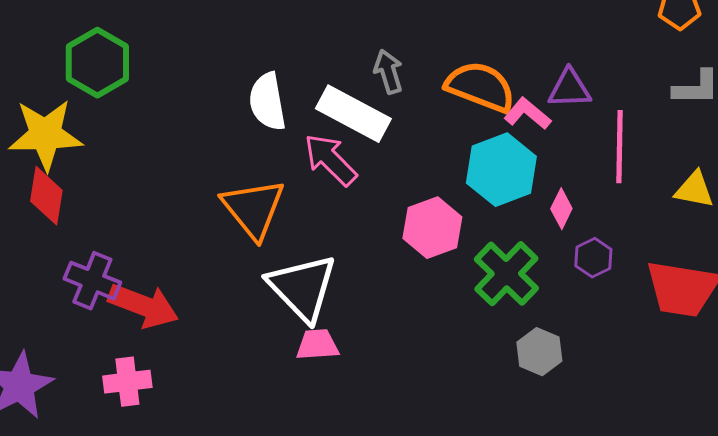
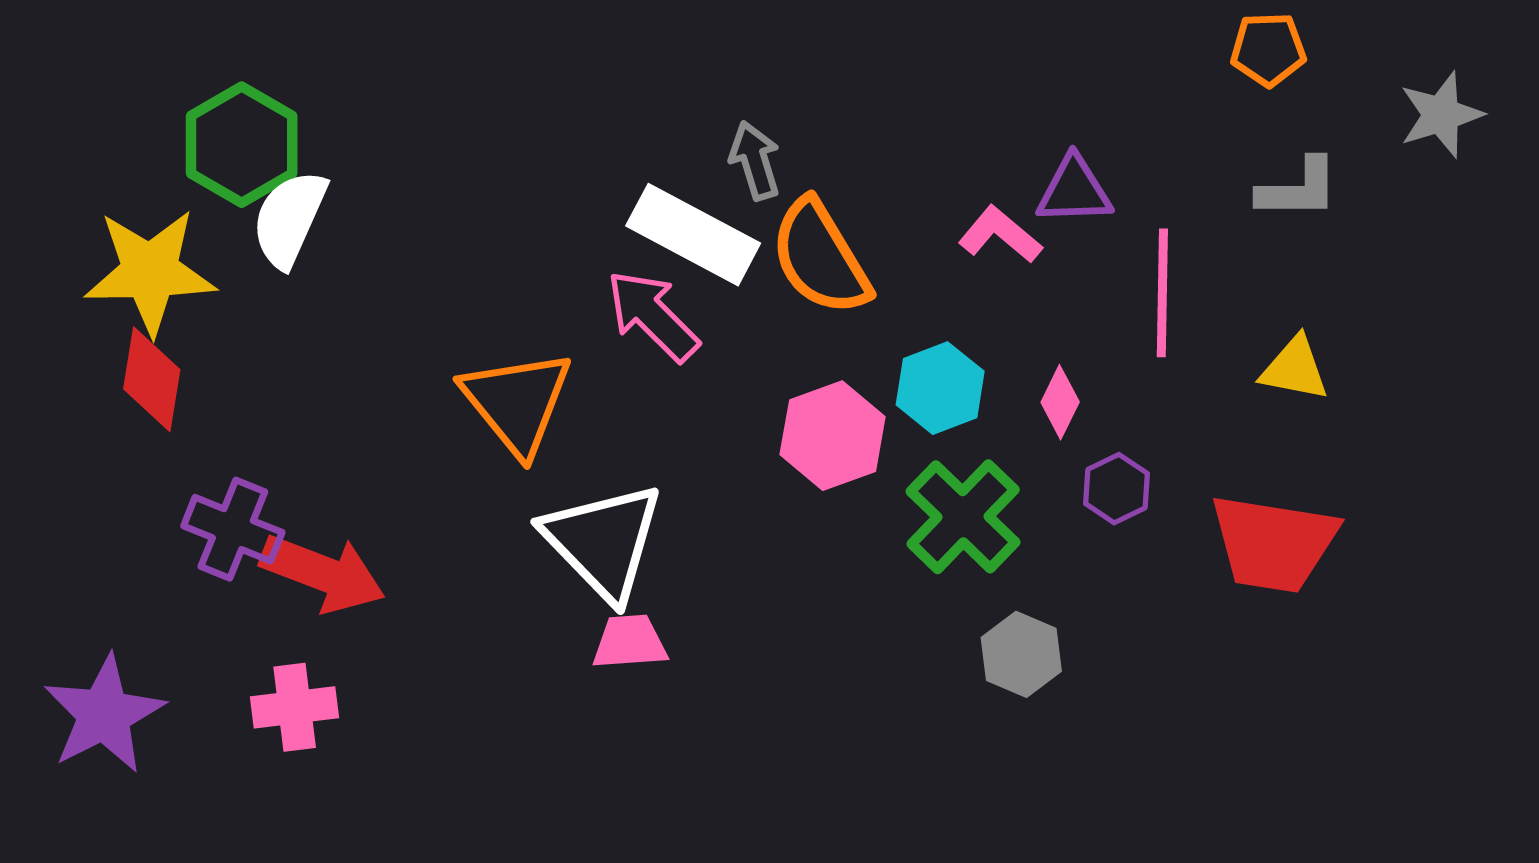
orange semicircle: (480, 87) -> (820, 258), moved, turned -142
white semicircle: (267, 102) -> (289, 219), moved, turned 34
cyan hexagon: (501, 170) -> (940, 388), moved, size x0.7

